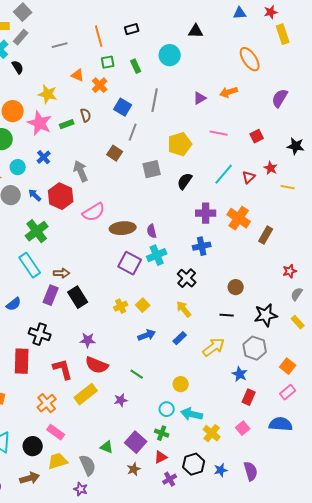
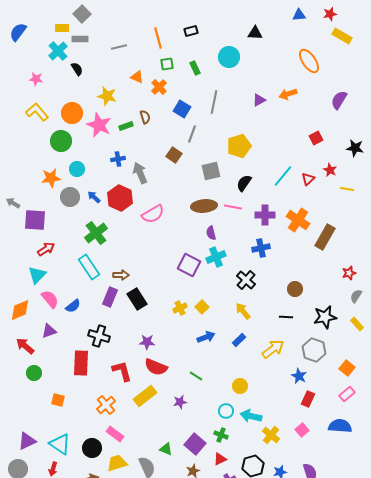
yellow rectangle: (283, 34) -> (342, 36), turned -42
gray rectangle: (21, 37) -> (80, 39), turned 49
pink line: (219, 133) -> (233, 207), moved
blue cross: (44, 157) -> (118, 159), moved, turned 32
brown ellipse: (123, 228) -> (204, 206), moved
brown rectangle: (266, 235) -> (325, 237), size x1.4

